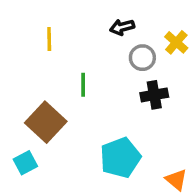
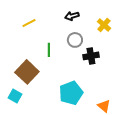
yellow line: (49, 39) -> (29, 23), turned 64
gray circle: (142, 58) -> (75, 40), moved
cyan square: (25, 163) -> (15, 96), turned -32

